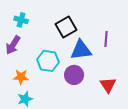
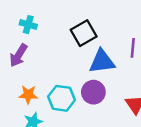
cyan hexagon: (48, 61) -> (61, 98), moved

